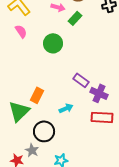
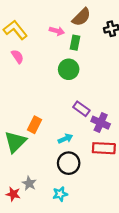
green rectangle: (75, 18) -> (75, 43), turned -32
green circle: (53, 43) -> (69, 69), moved
black circle: (44, 131) -> (69, 163), moved

